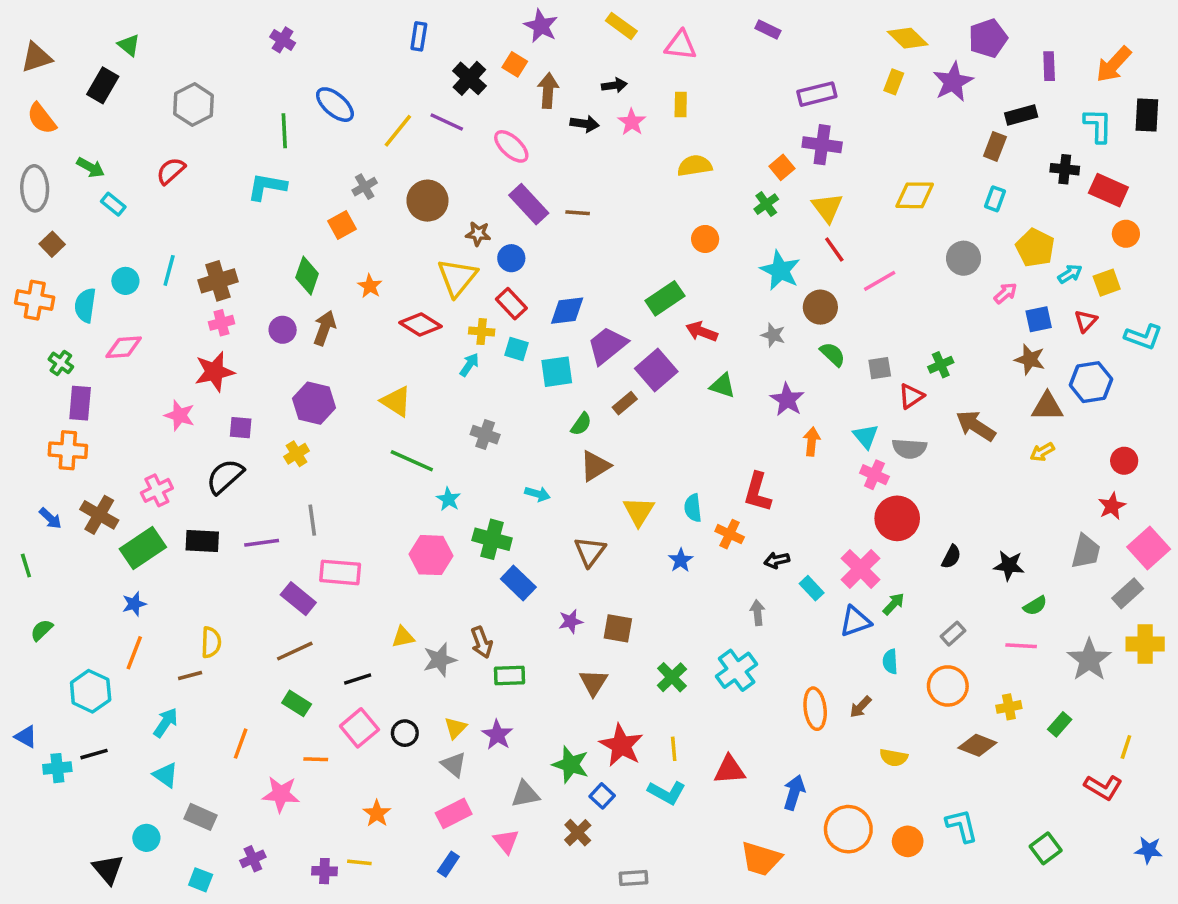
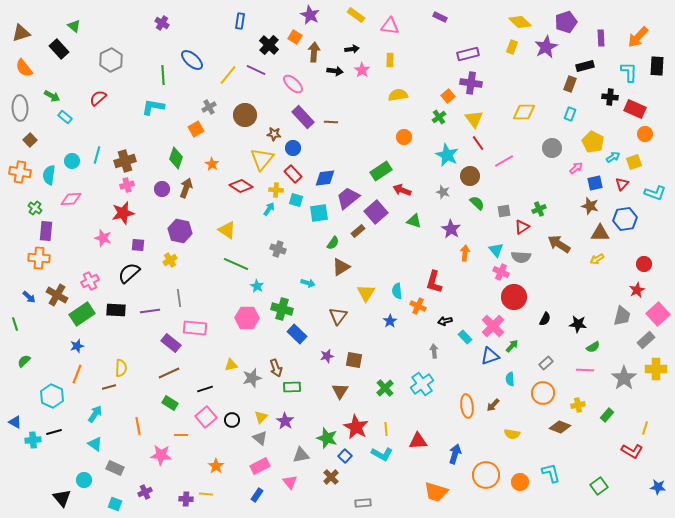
black rectangle: (103, 85) -> (59, 49), turned -72
orange line: (241, 744) -> (138, 426), turned -30

